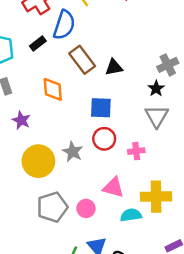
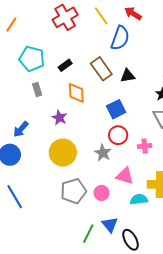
blue semicircle: (64, 25) -> (120, 38), moved
black rectangle: (38, 43) -> (65, 65), moved
blue square: (101, 108) -> (116, 109), turned -30
purple star: (21, 120) -> (59, 118), moved
gray star: (73, 152) -> (103, 153), moved

